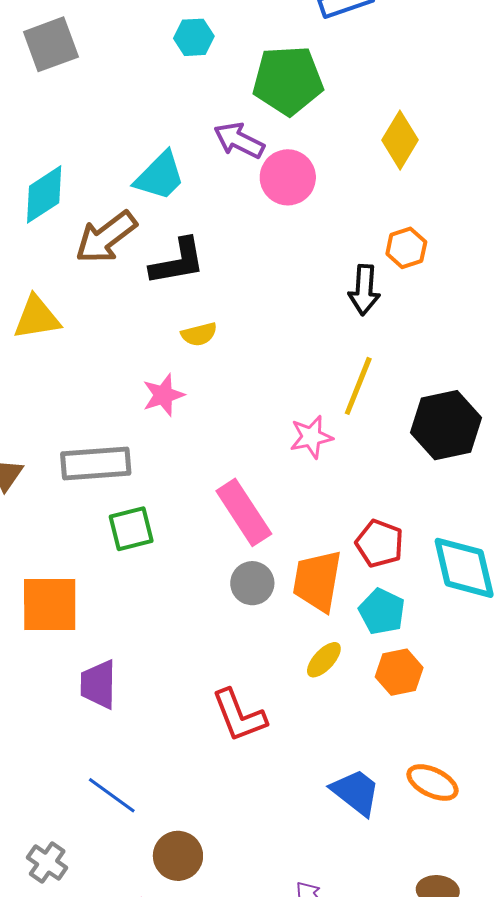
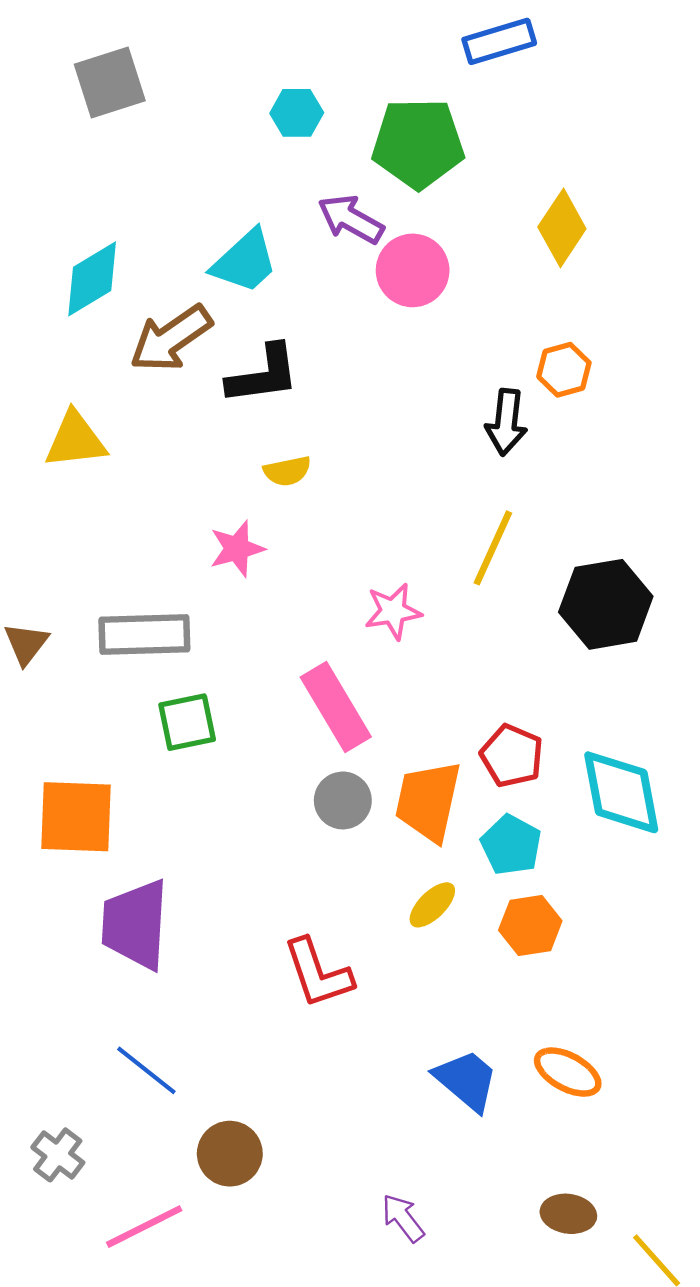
cyan hexagon: (194, 37) -> (297, 113), moved
pink star: (311, 437) -> (393, 611), moved
purple trapezoid: (98, 684) -> (135, 924), size x1.4

